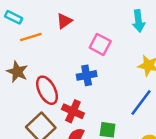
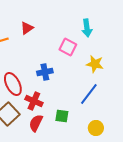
pink square: (100, 44) -> (68, 47), moved

